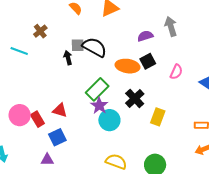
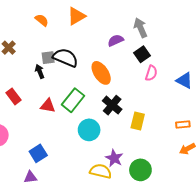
black square: (148, 61) -> (142, 54), moved
orange ellipse: (128, 66) -> (101, 73), turned 55
purple star: (99, 106) -> (114, 158), moved
red triangle: (60, 110) -> (48, 106), moved
red rectangle: (37, 119) -> (13, 96), moved

